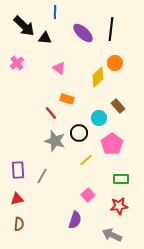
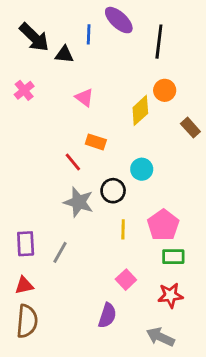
blue line: (55, 12) -> (89, 34), moved
purple ellipse: (83, 33) -> (119, 20), moved
brown rectangle: (118, 106) -> (190, 128), moved
pink pentagon: (112, 144) -> (163, 225), moved
yellow line: (86, 160) -> (123, 229), turned -48
brown semicircle: (19, 224) -> (27, 321), size x1.6

